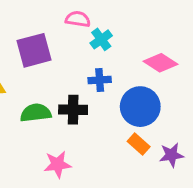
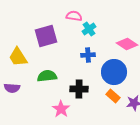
black cross: (73, 110) -> (79, 89), moved
pink star: (57, 164) -> (61, 109), turned -30

